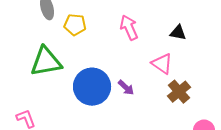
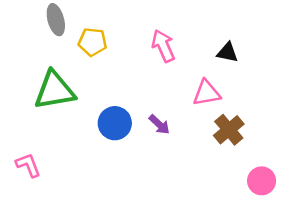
pink triangle: (162, 64) -> (207, 93), turned -45
blue circle: (92, 87) -> (115, 123), size x0.7

